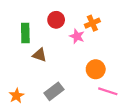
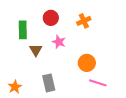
pink star: (77, 36) -> (59, 42), moved
brown triangle: (40, 55) -> (36, 50), turned 40
gray rectangle: (54, 91) -> (49, 83), turned -66

